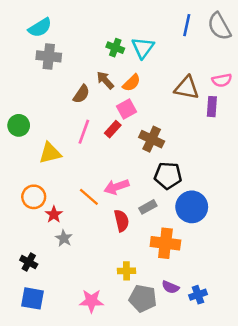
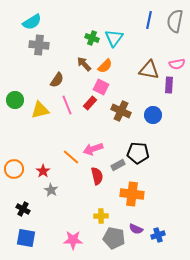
gray semicircle: (219, 26) -> (175, 21), turned 40
brown semicircle: (81, 94) -> (57, 80), moved
pink square: (127, 109) -> (101, 87), turned -35
pink line: (84, 132) -> (67, 105), turned -42
yellow triangle: (50, 153) -> (40, 110), moved
black pentagon: (168, 176) -> (138, 153), moved
orange circle: (34, 197) -> (14, 169), moved
blue circle: (192, 207) -> (153, 115), moved, size x0.7

